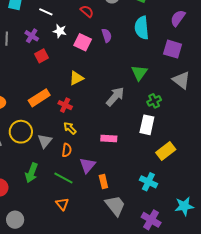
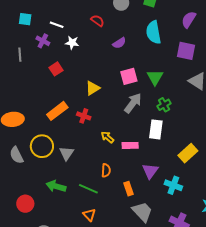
purple semicircle: (107, 35) -> (119, 43), turned 80
purple cross: (32, 36) -> (43, 41), moved
pink square: (83, 42) -> (129, 76), moved, turned -36
green cross: (154, 101) -> (164, 105), moved
white rectangle: (147, 125) -> (156, 129), moved
yellow arrow: (70, 128) -> (107, 137), moved
orange semicircle: (67, 150) -> (106, 170), moved
purple triangle: (88, 165) -> (150, 171), moved
green arrow: (31, 173) -> (56, 186), turned 90

